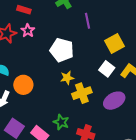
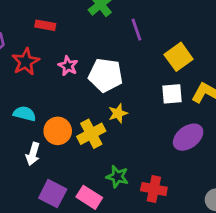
pink star: (28, 31) -> (68, 66), moved
white square: (107, 69) -> (172, 94), turned -35
yellow cross: (82, 93) -> (91, 134), moved

